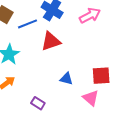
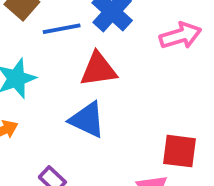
blue triangle: (66, 79) -> (87, 120), moved, size x1.5

